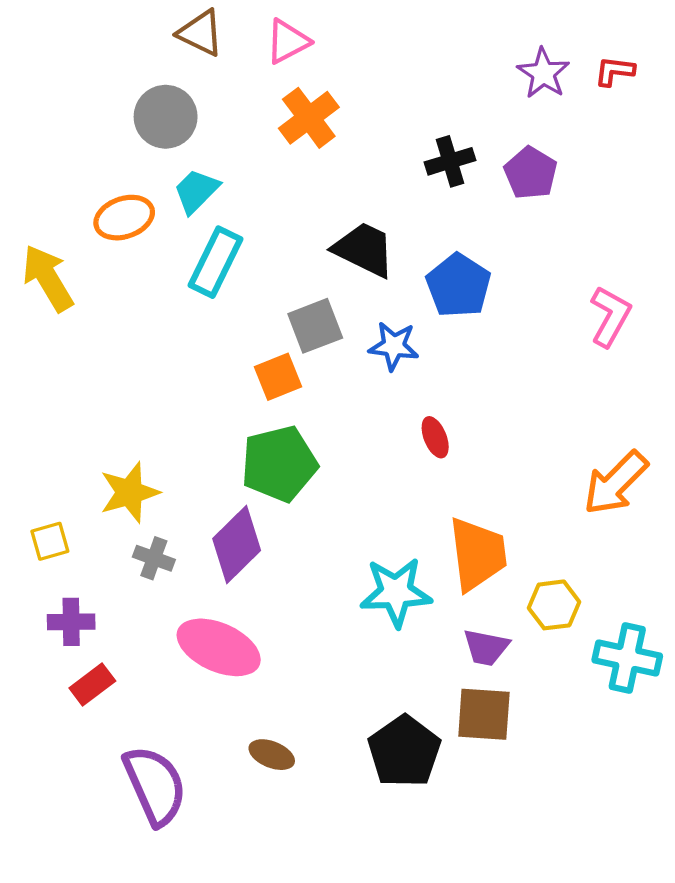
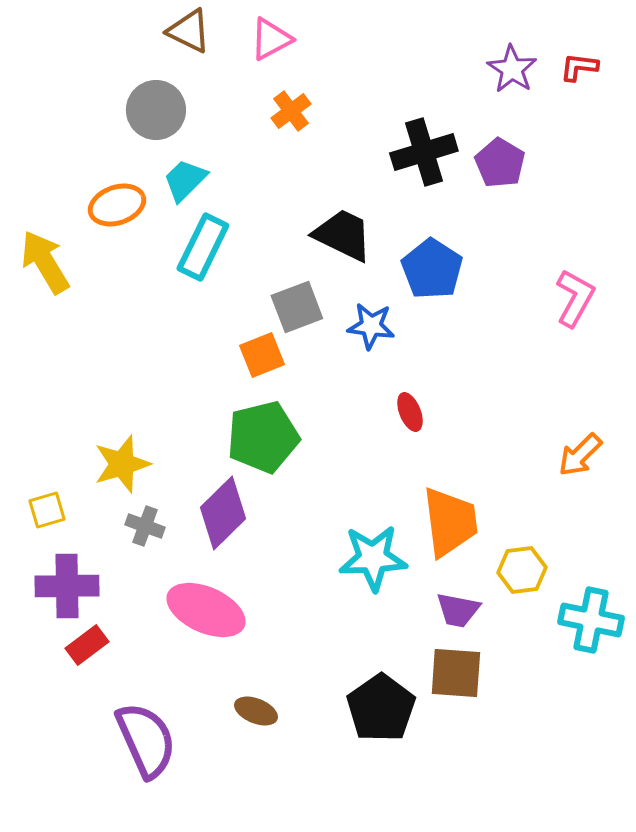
orange cross: (309, 118) -> (291, 111), size x0.7
black cross: (450, 161) -> (424, 152), size x1.4
orange arrow: (616, 483) -> (580, 455), size x0.7
purple cross: (71, 622) -> (67, 586), size x1.4

